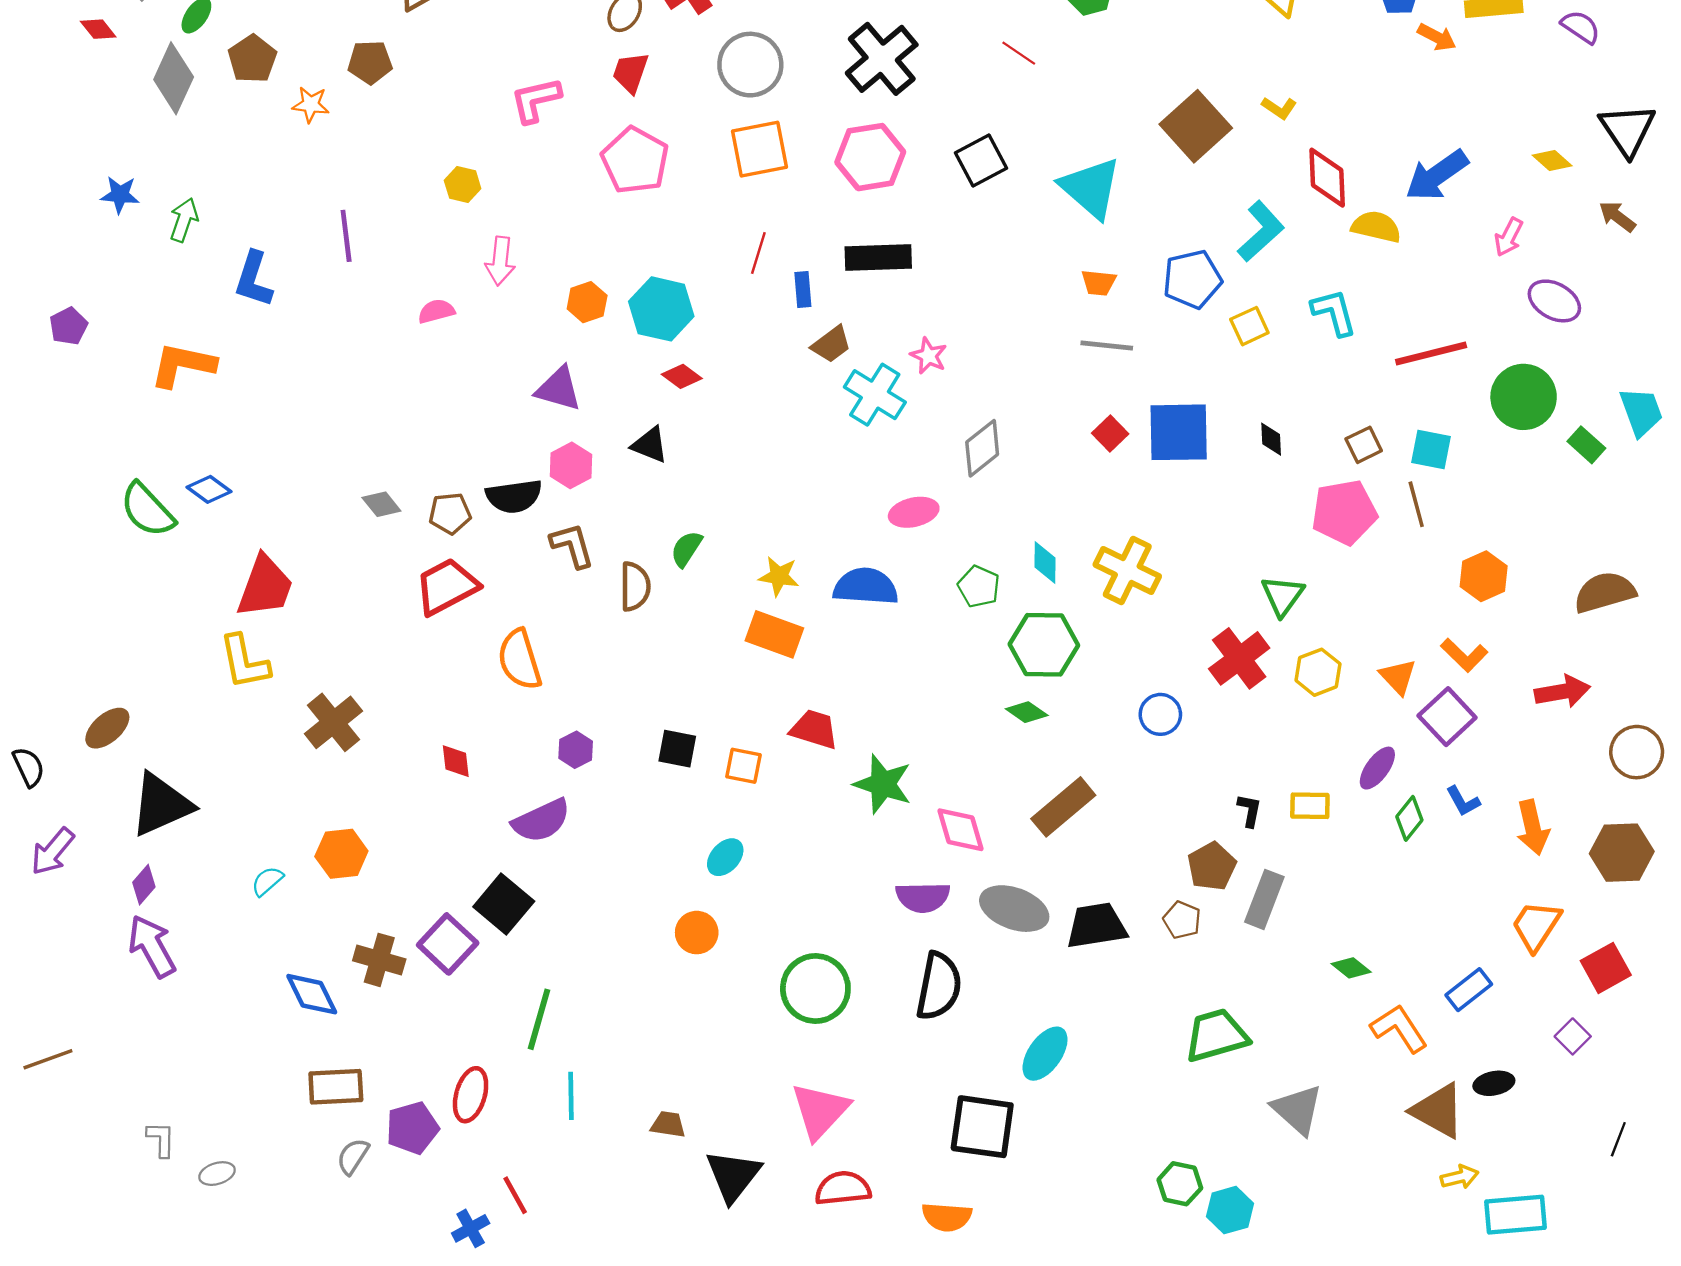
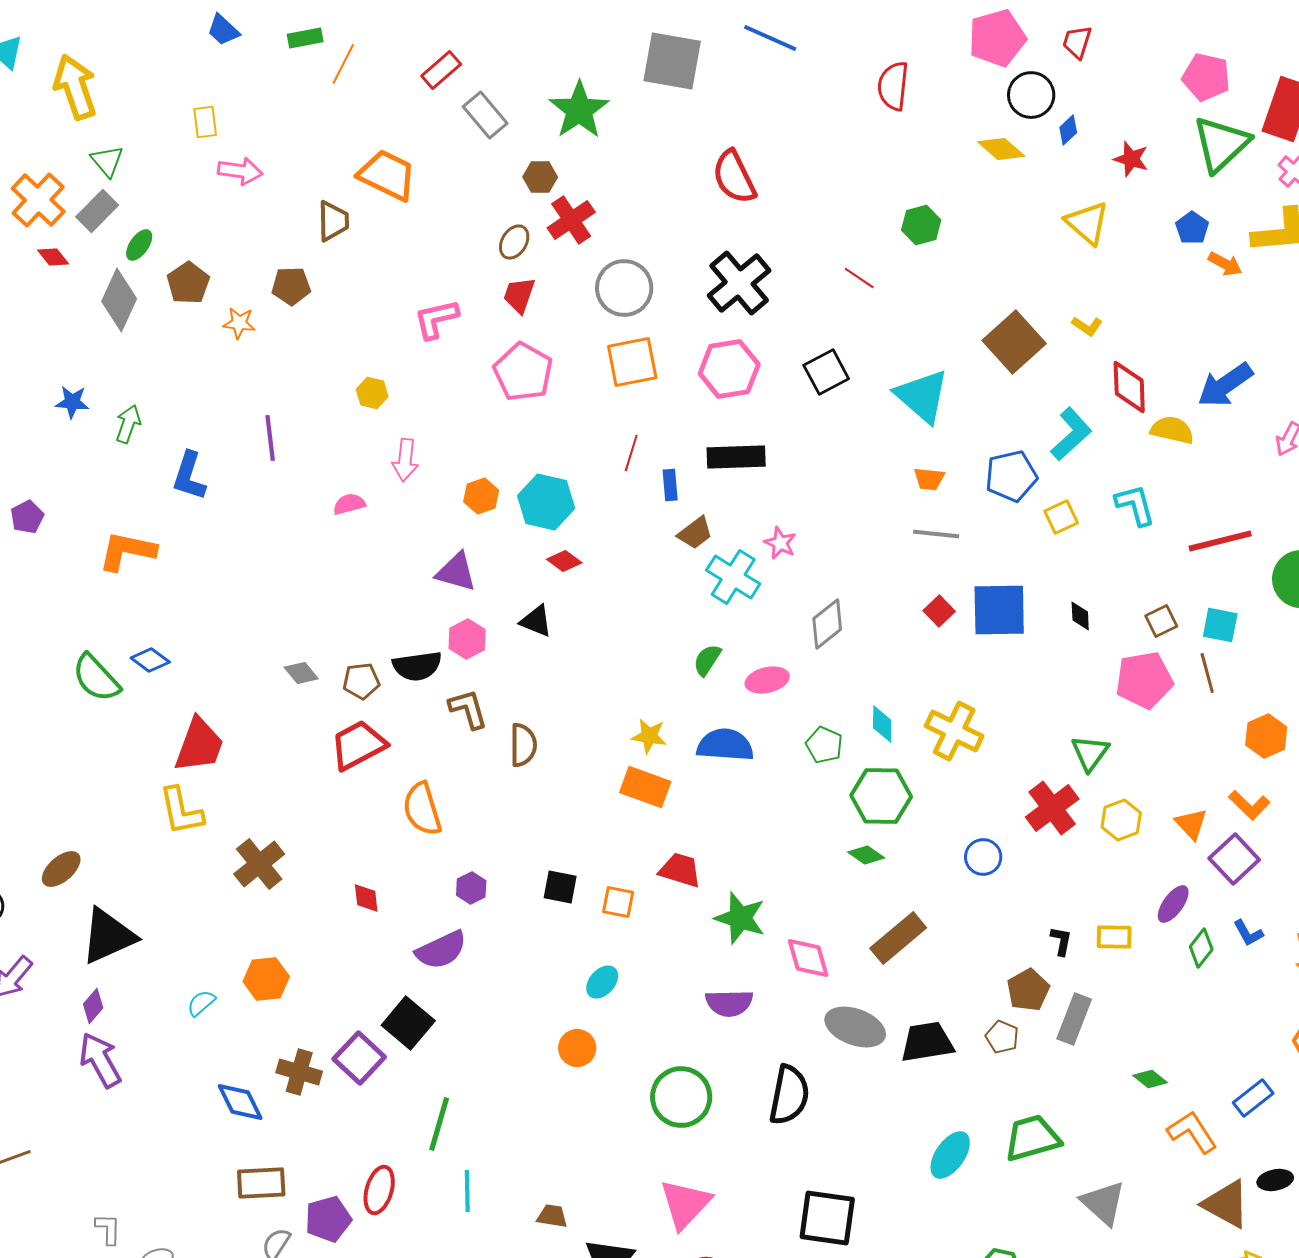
green semicircle: (686, 549) -> (707, 660), moved
purple semicircle: (923, 897) -> (729, 1003), moved
cyan ellipse: (1045, 1054) -> (950, 1155), moved

